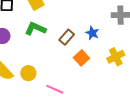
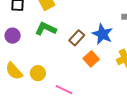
blue star: (92, 33) -> (102, 34), size x1.5

